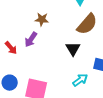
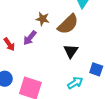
brown semicircle: (87, 24) -> (68, 24), moved

